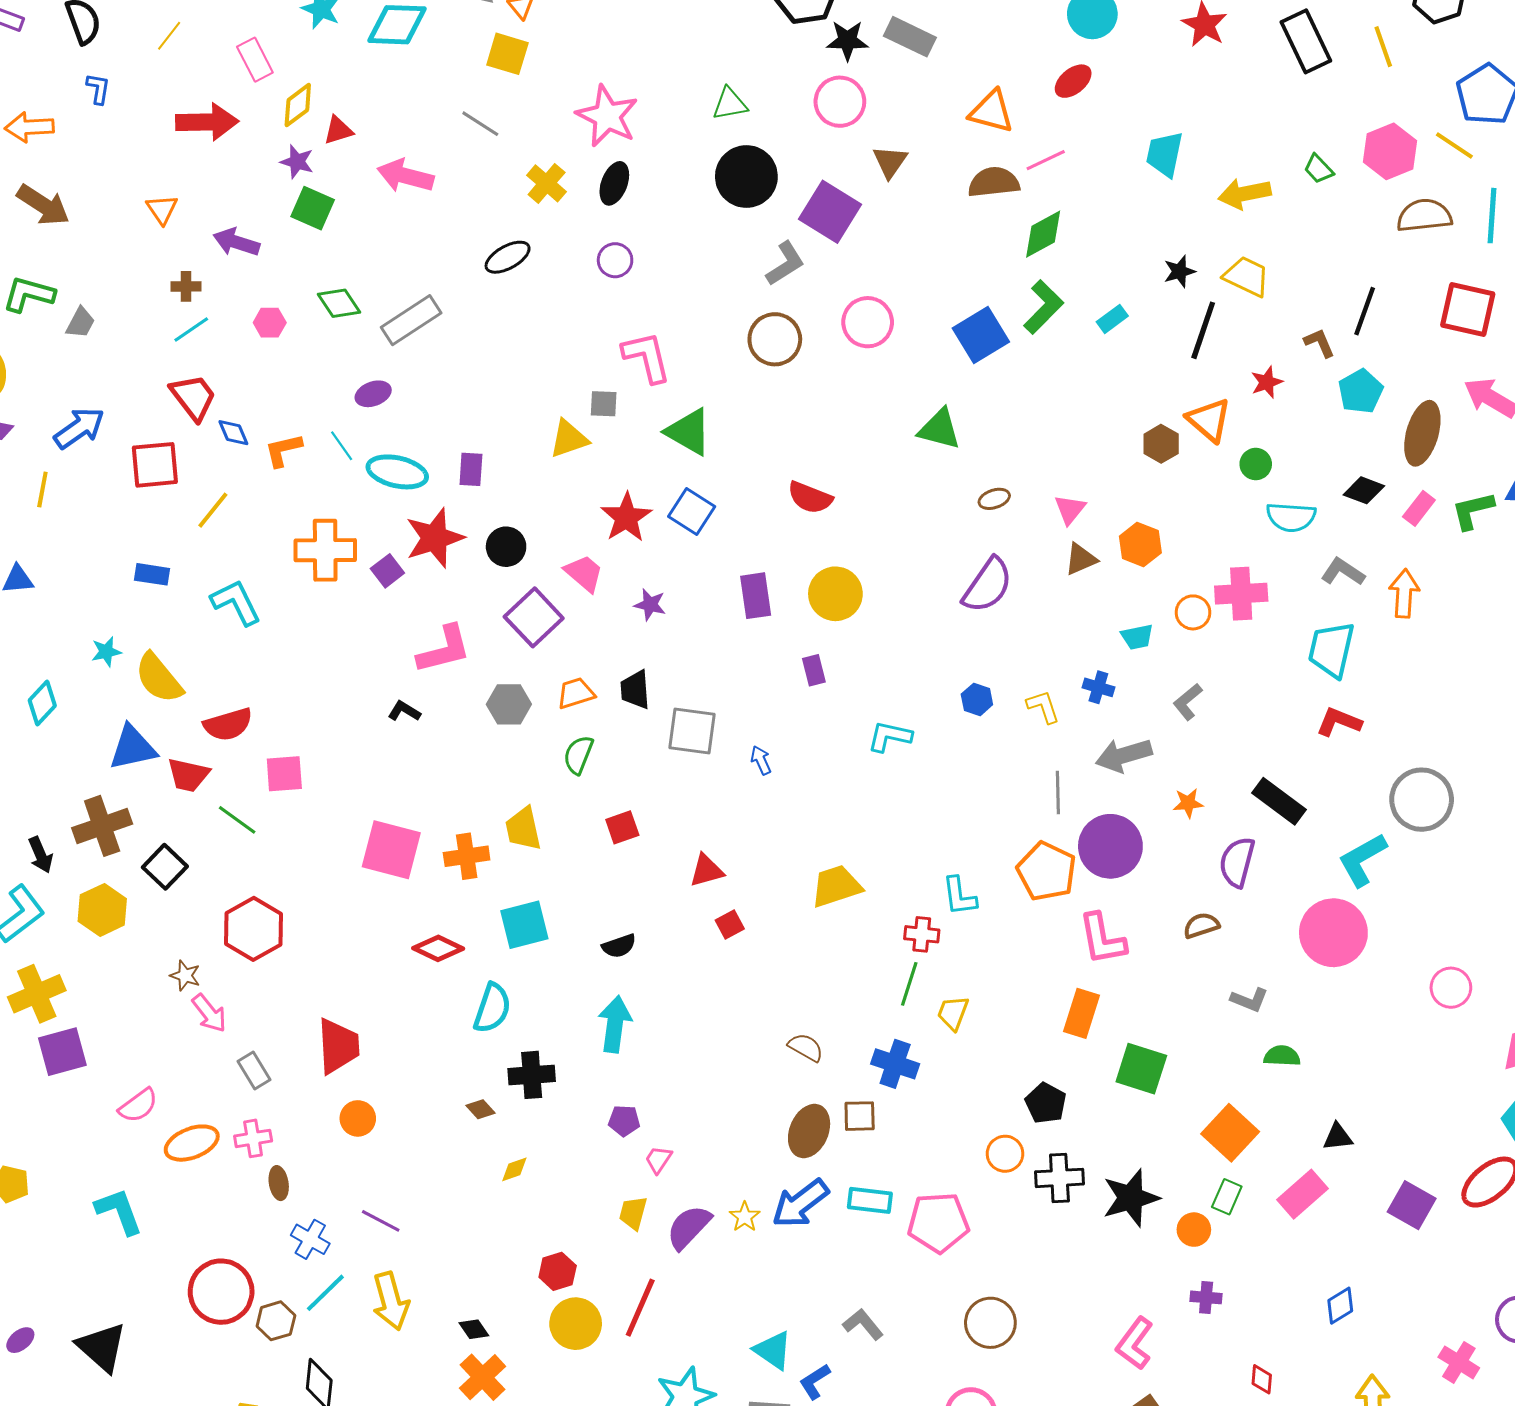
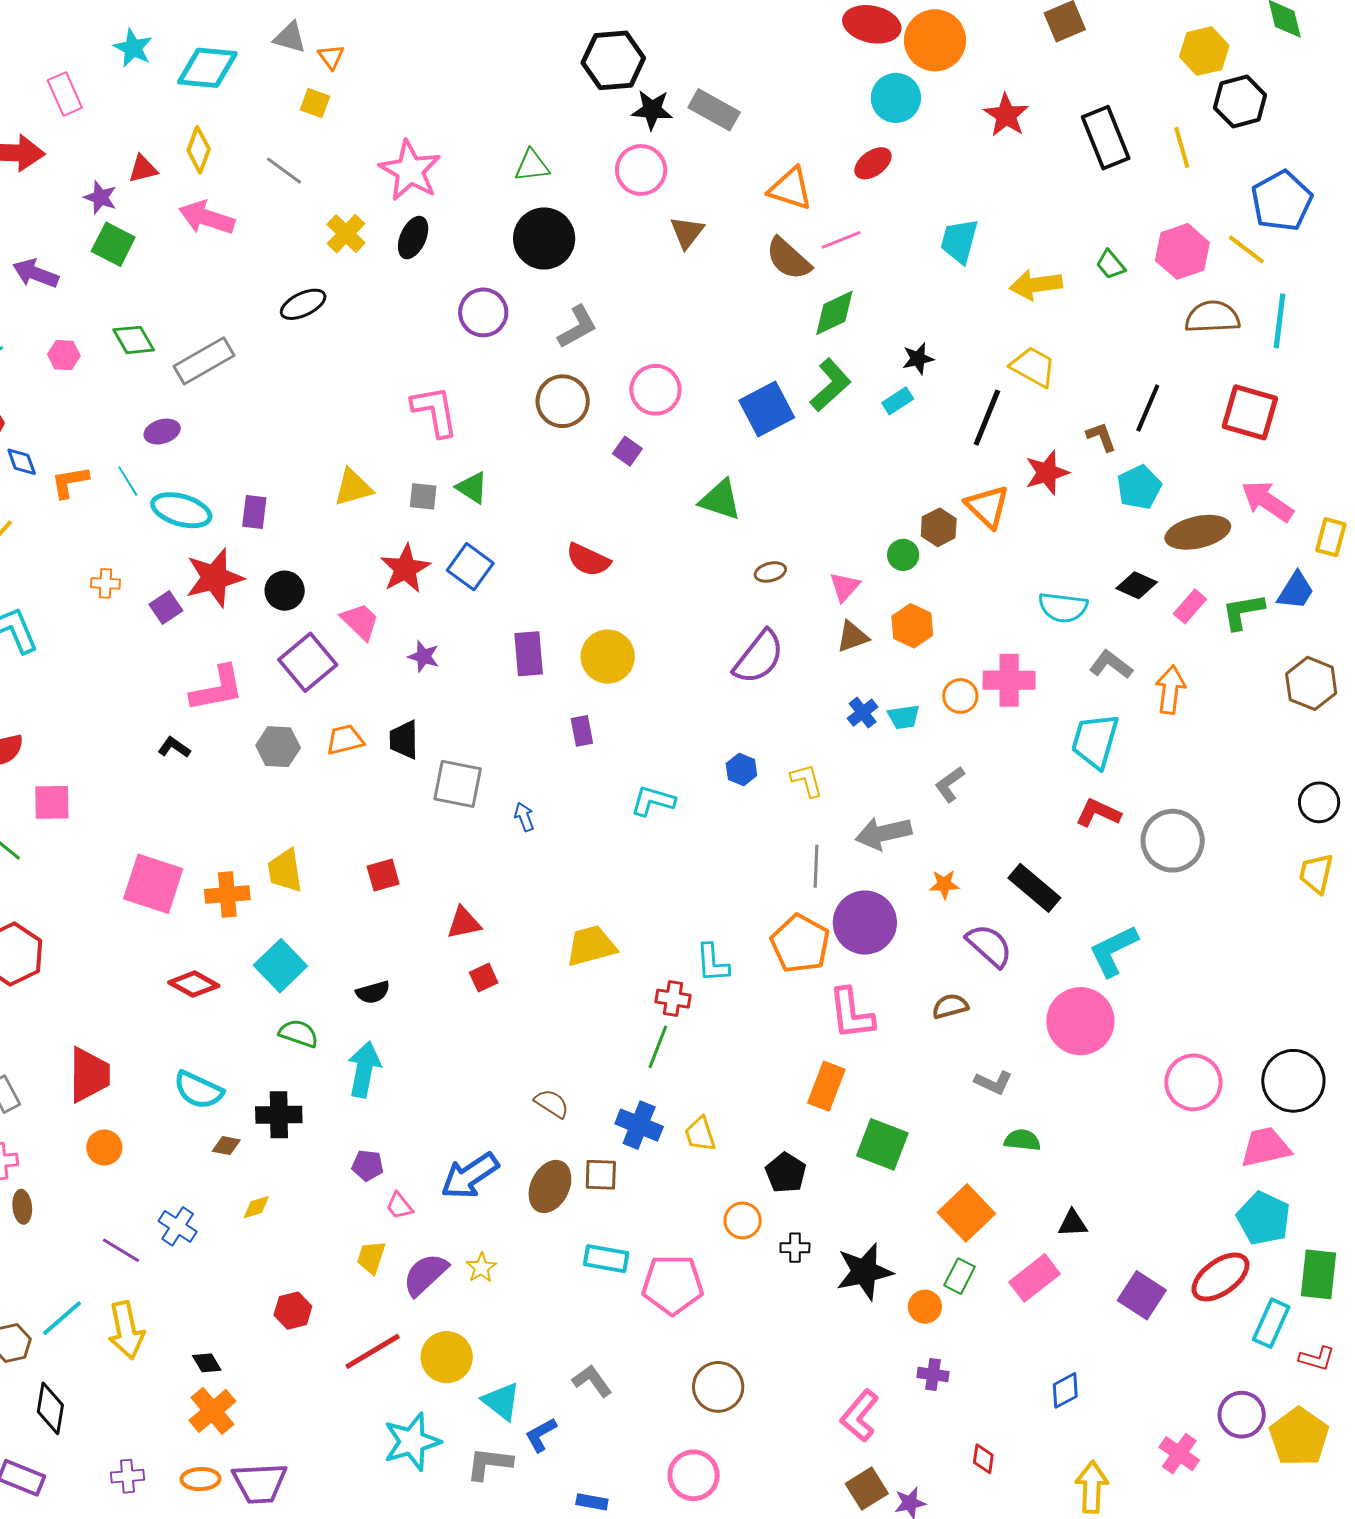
yellow square: (507, 54) -> (315, 103), size x0.7
yellow diamond: (298, 105) -> (199, 150), moved, turned -36
brown semicircle: (994, 182) -> (788, 259), turned -135
purple square: (830, 212) -> (627, 451), moved, size x0.5
purple circle: (615, 260) -> (483, 312), moved, size x1.4
black star: (1180, 271) -> (918, 359), moved
red star: (1267, 382) -> (1047, 473), size x1.4
gray square: (604, 404) -> (423, 496), moved
green triangle: (689, 432) -> (472, 488), size x0.7
brown ellipse: (1422, 433) -> (1198, 532), turned 58
green circle: (1256, 464) -> (903, 555), moved
orange cross: (325, 550) -> (105, 583), size x0.5
blue cross: (1098, 687) -> (863, 713), moved, turned 32
green semicircle: (578, 755) -> (299, 1033), moved, turned 84
gray circle: (1422, 800) -> (1173, 841), moved
purple semicircle: (1237, 862) -> (989, 946), turned 114
cyan square: (524, 925) -> (280, 966), turned -33
pink circle: (1451, 988) -> (1193, 1082), size x1.4
cyan semicircle: (492, 1008) -> (198, 1090), moved, turned 93
yellow trapezoid: (953, 1013) -> (700, 1134), moved, turned -42
brown diamond: (481, 1109) -> (226, 1146), turned -40
pink trapezoid: (658, 1160) -> (399, 1206), turned -76
black cross: (1059, 1178) -> (795, 1248), size x0.6
blue arrow: (800, 1204) -> (470, 1176), moved
blue cross: (310, 1239) -> (178, 1226), moved
red line: (640, 1308) -> (373, 1351), turned 32
yellow circle: (576, 1324) -> (447, 1357), moved

